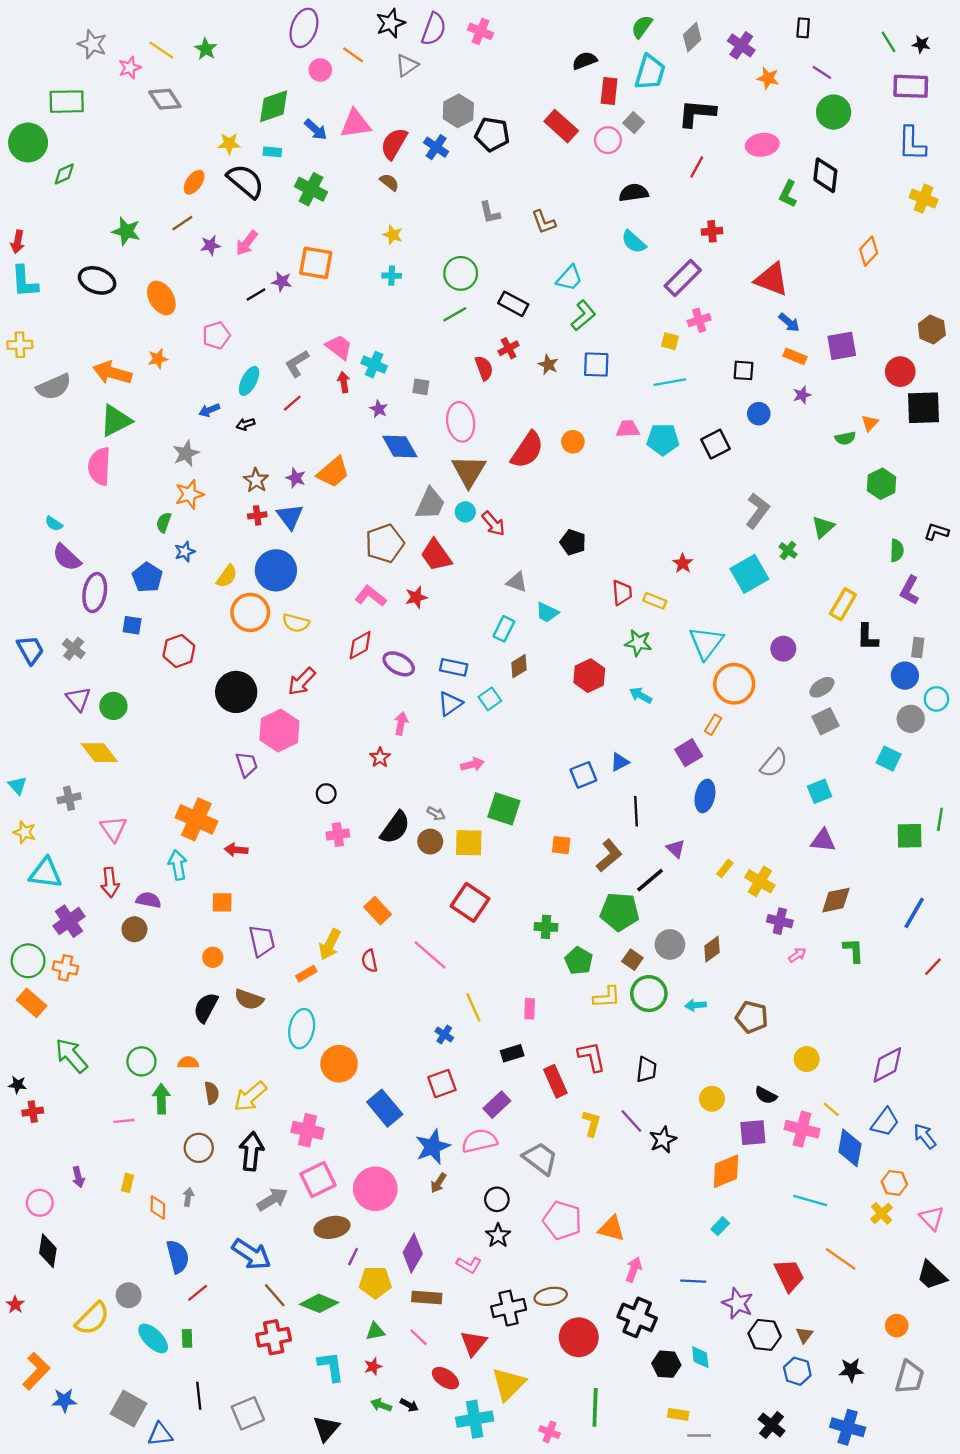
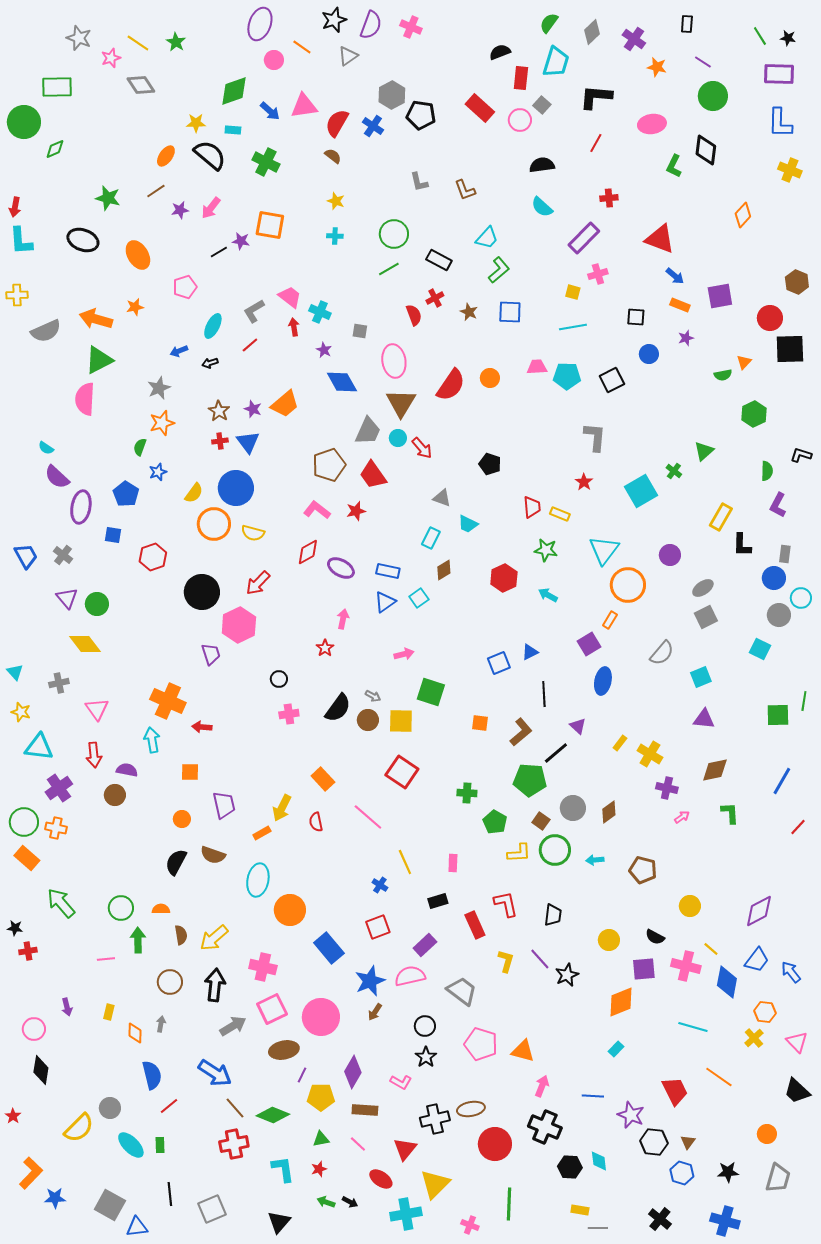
gray L-shape: (758, 511) -> (595, 437), moved, turned -32

